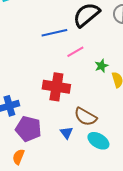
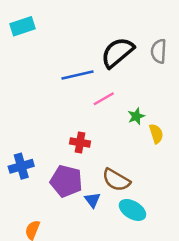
red cross: (56, 87) -> (80, 142), size x0.6
purple pentagon: (28, 129) -> (66, 181), moved

